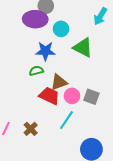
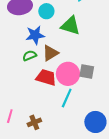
brown triangle: (59, 82) -> (50, 53), moved
pink circle: (72, 96) -> (68, 74), size x1.5
brown cross: (31, 129) -> (34, 122), moved, turned 32

